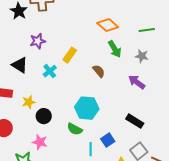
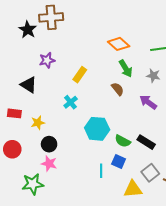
cyan cross: (50, 71) -> (71, 102), moved
brown semicircle: (99, 71) -> (118, 89), moved
black circle: (44, 116) -> (49, 144), moved
green semicircle: (75, 129) -> (123, 141), moved
blue square: (108, 140) -> (119, 162), turned -32

